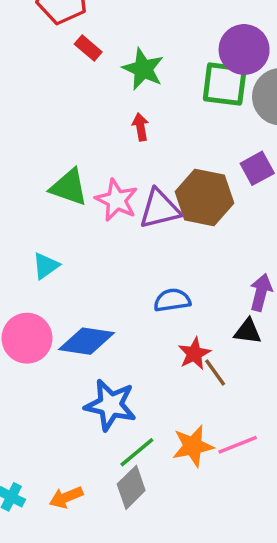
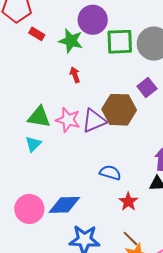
purple circle: (244, 50) -> (93, 20), moved
cyan triangle: (46, 266) -> (33, 144), moved
blue semicircle: (172, 300) -> (110, 173), turned 35
brown line: (215, 372) -> (130, 239), moved

